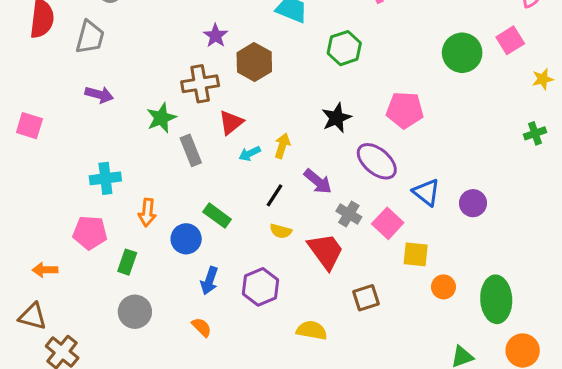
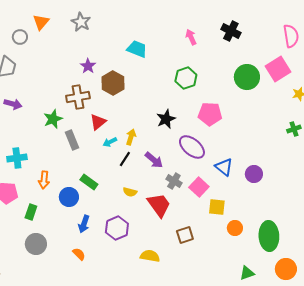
pink square: (510, 40) -> (278, 69), size x1.4
green hexagon: (344, 48) -> (186, 78), moved
black line: (274, 195) -> (125, 159), moved

